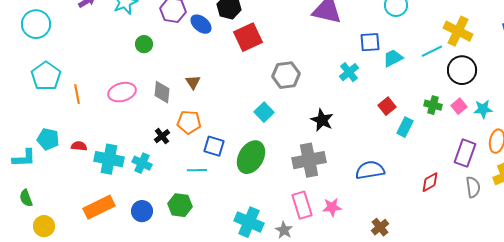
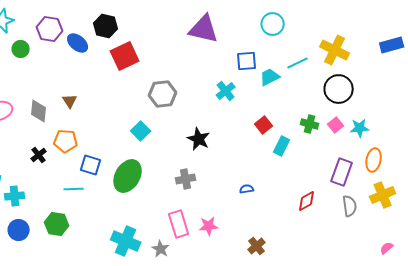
green circle: (144, 44) -> (21, 49), moved
cyan line: (432, 51) -> (298, 63), moved
gray cross: (309, 160) -> (186, 179), size x0.6
cyan cross: (142, 163) -> (15, 196), moved, turned -30
blue semicircle: (370, 170) -> (247, 189), size x0.5

